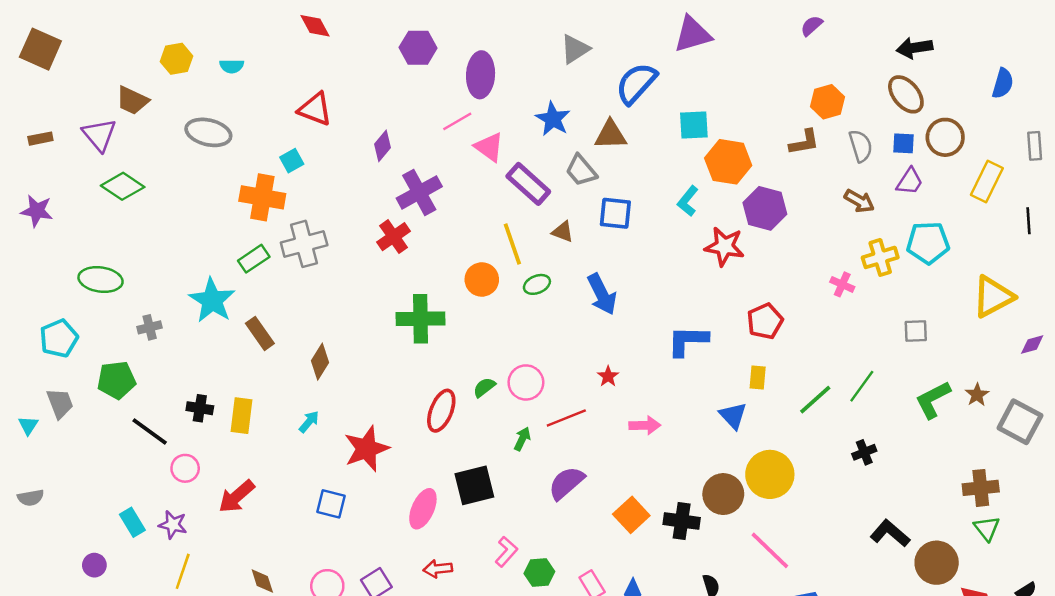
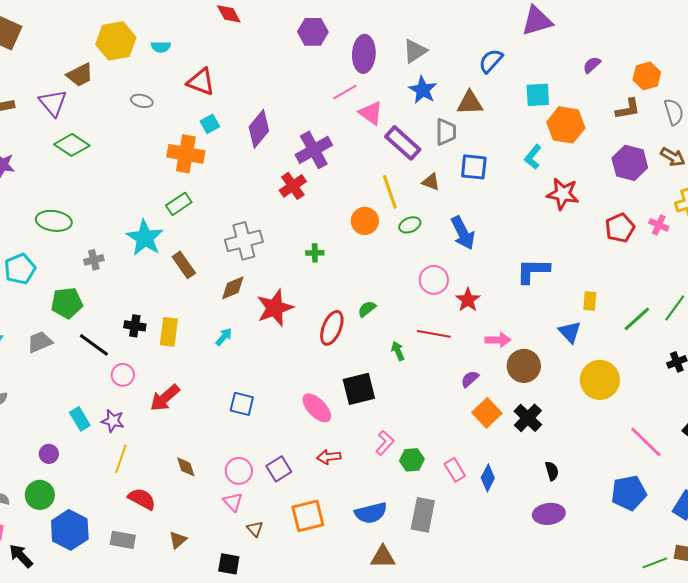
purple semicircle: (812, 26) -> (592, 65), moved
gray triangle: (575, 49) -> (415, 51), moved
yellow hexagon: (177, 59) -> (116, 41), size x1.5
blue semicircle: (636, 83) -> (491, 61), size x0.7
brown trapezoid: (132, 101) -> (80, 75), turned -52
red triangle: (315, 109) -> (201, 82), moved
gray ellipse: (208, 132) -> (142, 101), size x0.6
purple diamond: (382, 146) -> (259, 129), moved, size x1.5
gray trapezoid: (581, 170) -> (446, 132), turned -140
purple hexagon: (765, 208) -> (630, 163), moved
gray cross: (304, 244) -> (244, 241), moved
green cross: (420, 319) -> (315, 253), size x0.5
red pentagon: (765, 321) -> (620, 228), moved
brown diamond: (320, 362) -> (233, 288), turned 36
red star: (608, 376) -> (468, 300), size x1.4
pink circle: (526, 382) -> (434, 280), moved
gray trapezoid: (60, 403) -> (40, 342), moved, turned -92
red line: (566, 418) -> (434, 334), turned 32
green arrow: (522, 439) -> (398, 351), turned -48
red star: (367, 449) -> (275, 308), moved
purple semicircle: (566, 483) -> (470, 379), moved, size x0.6
brown circle: (723, 494) -> (524, 366), moved
pink ellipse: (423, 509) -> (317, 408), turned -68
black cross: (682, 521) -> (528, 418), turned 36
pink line: (770, 550) -> (646, 442), moved

